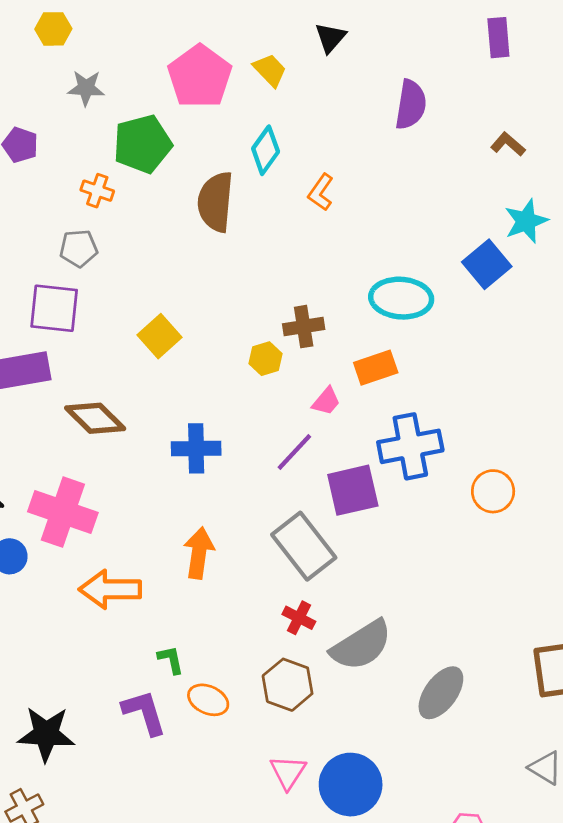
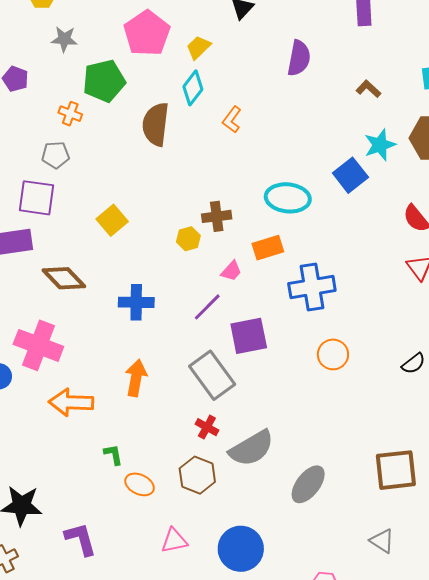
yellow trapezoid: (270, 70) -> (198, 47), moved, turned -92
blue cross: (410, 446) -> (312, 287), moved
orange circle: (493, 491) -> (333, 354), moved
purple L-shape: (144, 712) -> (81, 539), moved
pink triangle: (288, 772) -> (174, 541), moved, turned 44

